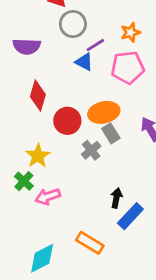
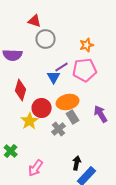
purple line: (95, 45) -> (62, 67), moved
blue triangle: (84, 62) -> (54, 77), moved, turned 32
yellow star: (38, 156) -> (30, 121), moved
pink arrow: (48, 197) -> (36, 168), moved, turned -36

